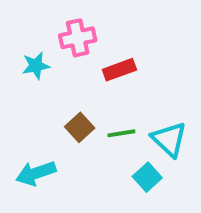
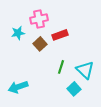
brown square: (80, 127) -> (40, 44), moved
green line: (121, 133) -> (61, 67), turned -64

